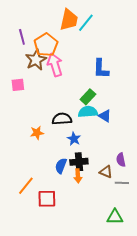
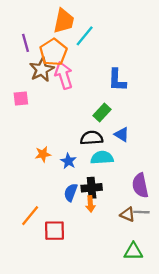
orange trapezoid: (69, 20) -> (64, 21), moved
cyan line: (86, 23) -> (85, 36), moved
cyan semicircle: (88, 112) -> (102, 158), moved
black semicircle: (62, 119) -> (92, 138), moved
blue star: (74, 139) -> (68, 161), moved
purple semicircle: (121, 160) -> (140, 185), size x1.5
brown triangle: (106, 172) -> (127, 214), moved

